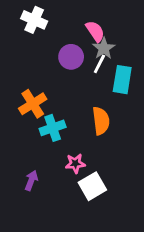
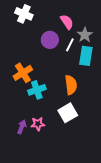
gray star: (104, 48) -> (85, 35), moved
pink star: (75, 163) -> (38, 124), moved
white square: (92, 186) -> (68, 113), moved

